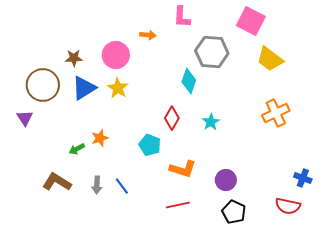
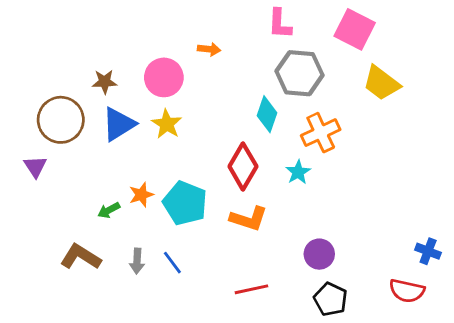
pink L-shape: (182, 17) -> (280, 24), moved
orange cross: (276, 113) -> (321, 133), moved
red diamond: (172, 118) -> (243, 166), size x1.4
cyan pentagon: (150, 145) -> (185, 203), moved, size x1.4
orange L-shape: (183, 169) -> (249, 219), moved

